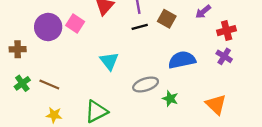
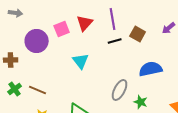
pink square: (75, 23) -> (62, 29), moved, turned 35
cyan triangle: (109, 61) -> (81, 61), moved
gray ellipse: (146, 84) -> (120, 90), turned -45

